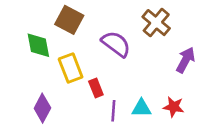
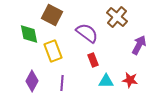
red rectangle: (96, 88) -> (93, 60), moved
purple line: (113, 111) -> (62, 83), moved

